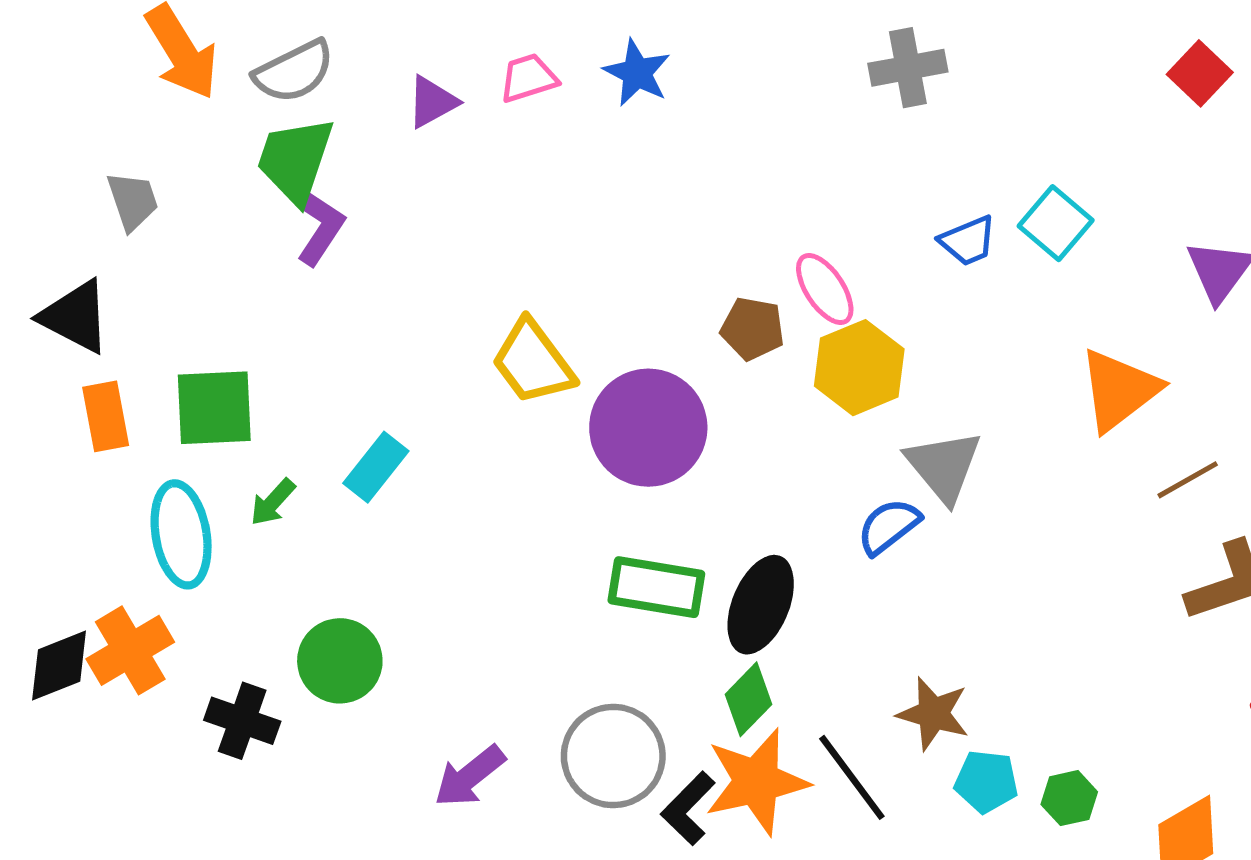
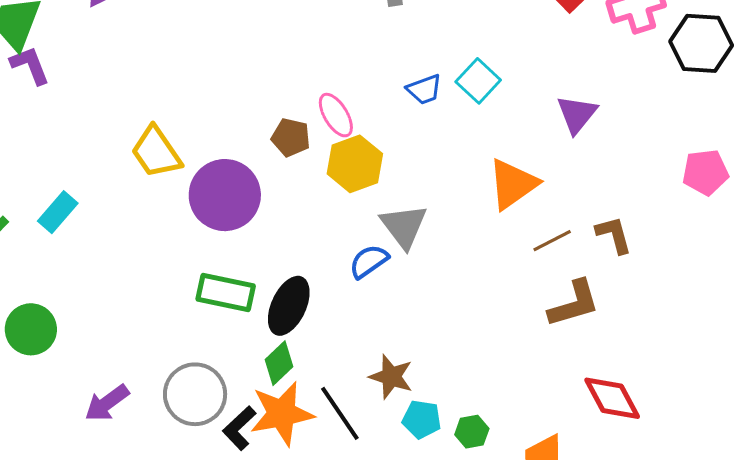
purple L-shape: (320, 228) -> (30, 65), turned -57

